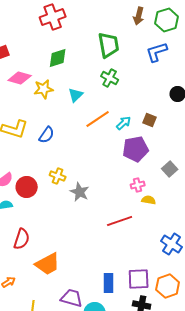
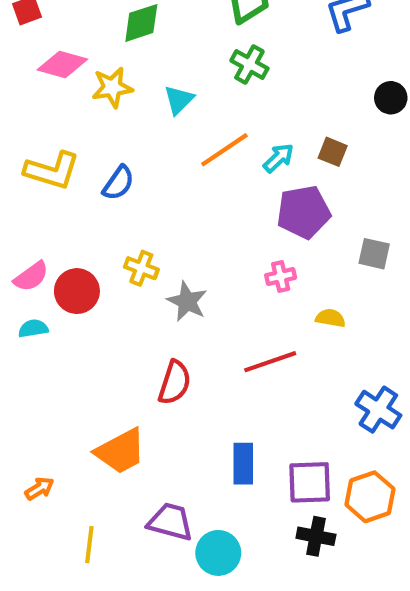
gray square: (170, 169) -> (374, 254), turned -35
pink cross: (138, 185) -> (281, 277), moved
red semicircle: (22, 239) -> (175, 383), moved
blue rectangle: (109, 283) -> (243, 464), moved

